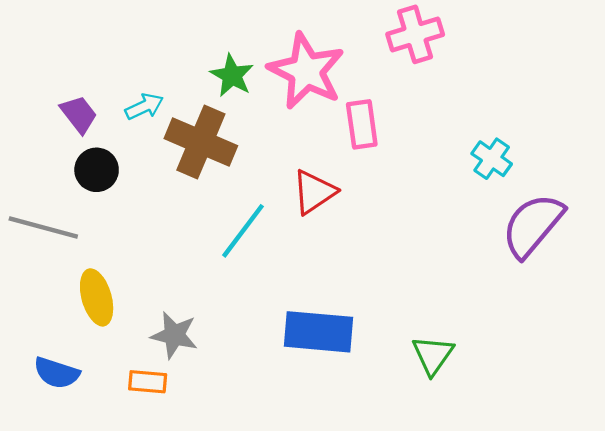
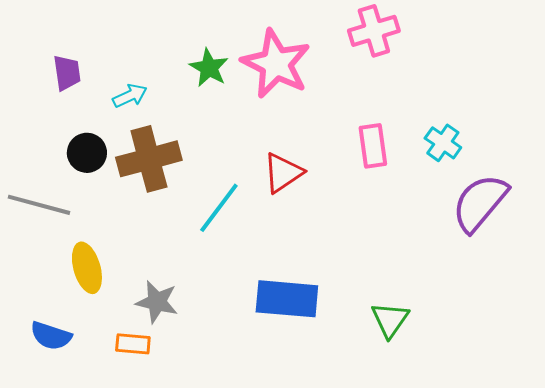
purple trapezoid: (79, 114) -> (67, 73), moved, turned 30
pink rectangle: (362, 124) -> (373, 146), moved
brown cross: (201, 142) -> (149, 159), moved, turned -38

